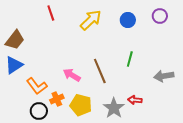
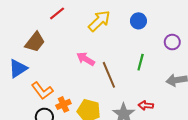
red line: (51, 13) -> (57, 13), turned 70
purple circle: (160, 16) -> (172, 42), moved
brown trapezoid: (15, 40) -> (35, 42), moved
pink arrow: (72, 75) -> (86, 59), moved

